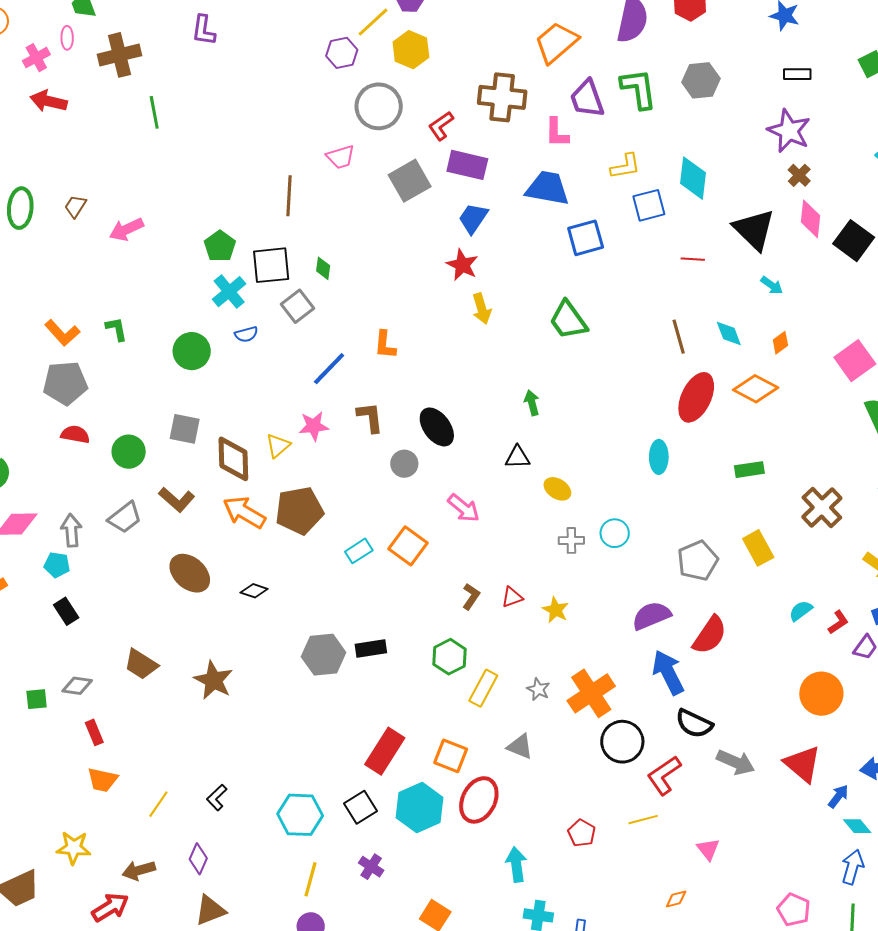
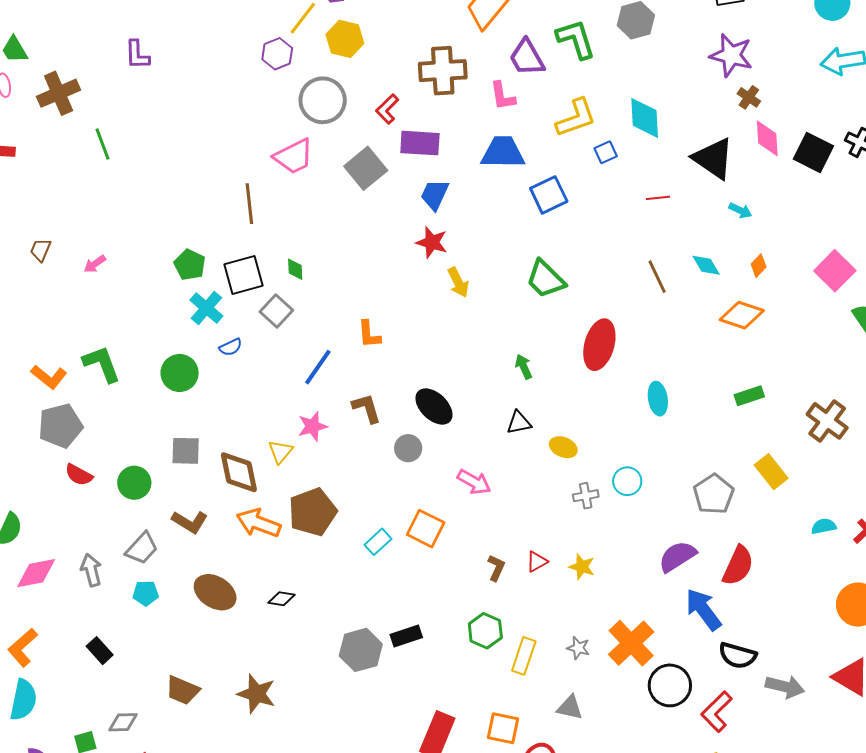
pink trapezoid: (341, 157) -> (294, 156), size x1.4
yellow L-shape: (625, 166) -> (576, 118), size x1.4
blue square: (649, 205) -> (606, 152), size x0.7
pink arrow: (126, 229) -> (95, 264), size x0.7
green L-shape: (116, 329) -> (102, 364), size x1.6
red ellipse: (696, 397) -> (599, 345), moved
red semicircle: (75, 434) -> (79, 475), turned -152
cyan pentagon: (57, 565) -> (146, 593), moved
cyan semicircle: (801, 611) -> (824, 526), turned 35

